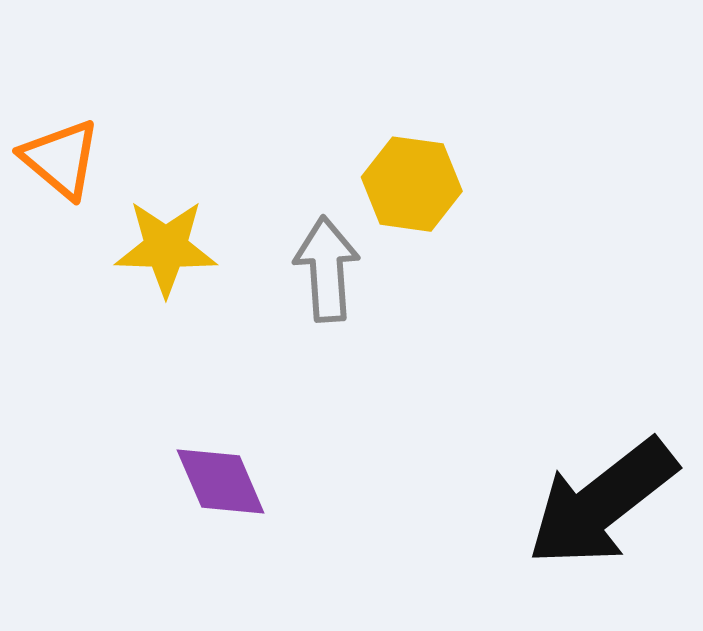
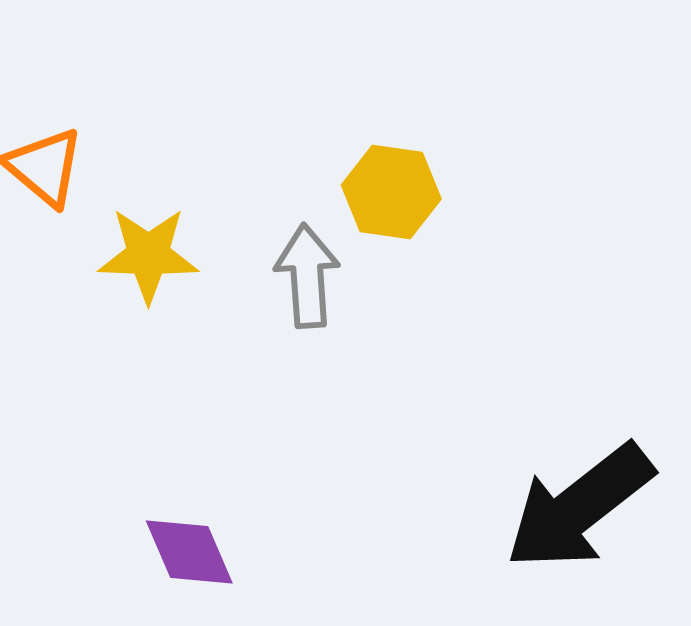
purple diamond: (221, 482) -> (189, 552), moved

